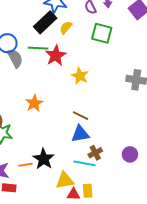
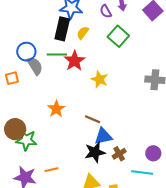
black rectangle: (45, 22) -> (62, 29), turned -30
green square: (102, 33) -> (118, 36), turned 30
brown line: (81, 116) -> (93, 119), moved
black star: (44, 159) -> (95, 152), moved, turned 30
cyan line: (84, 163) -> (142, 173), moved

